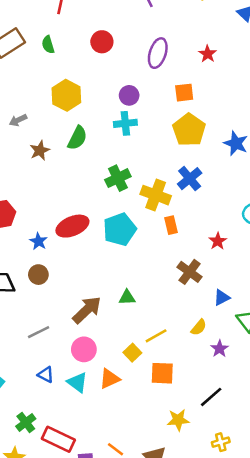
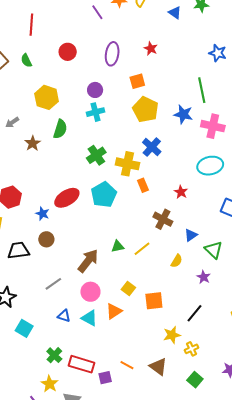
yellow line: (156, 336) -> (142, 249), moved
purple star: (220, 349) -> (204, 277), moved
yellow cross: (221, 442) -> (191, 349), moved

